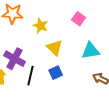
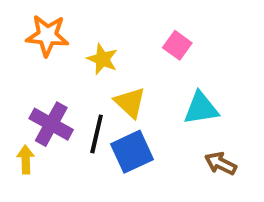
blue square: (56, 73) -> (132, 152), size x1.5
black line: (31, 76) -> (97, 134), moved

